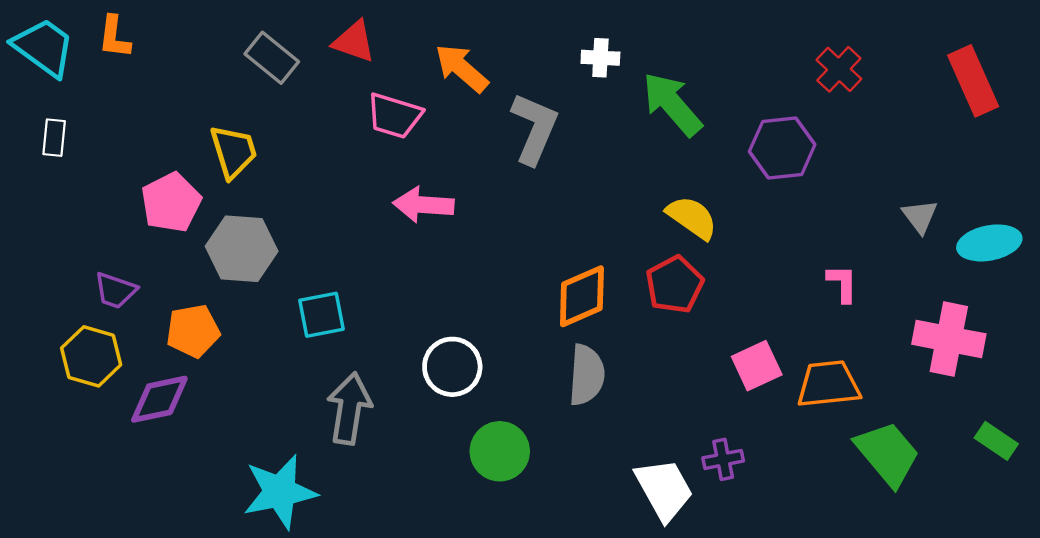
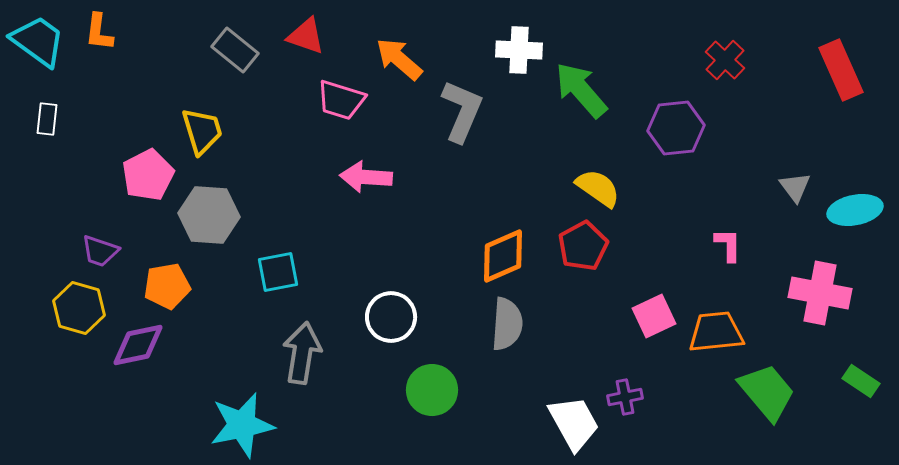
white cross: (600, 58) -> (519, 50), size x1.4

